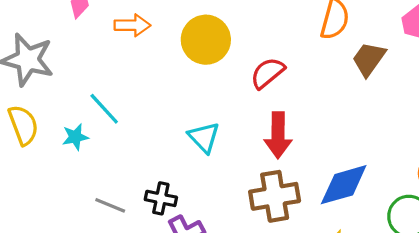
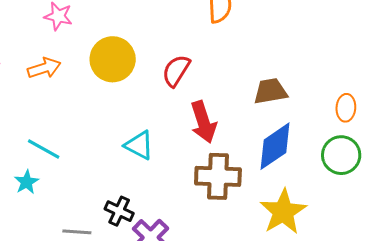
brown trapezoid: (369, 59) -> (270, 91), moved, turned 63
brown cross: (275, 196) -> (218, 176), turned 30
black cross: (161, 198) -> (119, 211), turned 32

